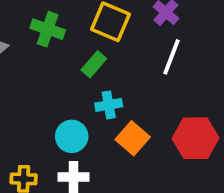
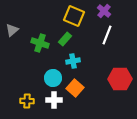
green cross: (48, 29) -> (40, 43), moved
orange square: (133, 138) -> (75, 88), moved

